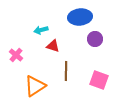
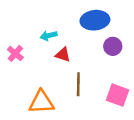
pink cross: (16, 55) -> (15, 53), moved
orange triangle: (35, 86) -> (41, 102), turned 30

